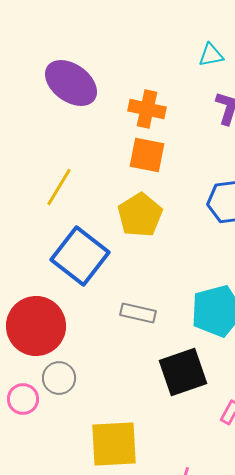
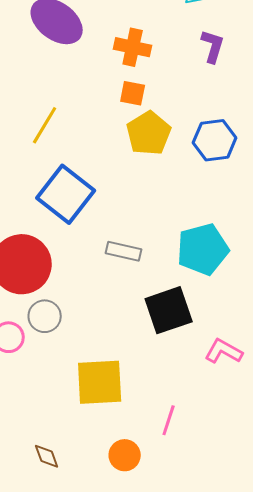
orange square: (147, 155) -> (133, 93), size x0.7
yellow pentagon: (140, 215) -> (149, 133), moved

